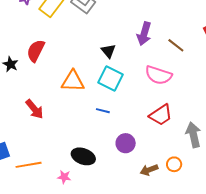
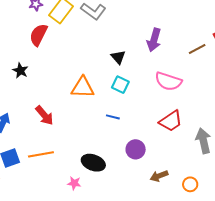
brown line: (176, 45) -> (197, 49), moved, turned -66
red semicircle: (36, 51) -> (39, 35), moved
cyan square: (111, 78) -> (120, 85), size x0.7
orange circle: (174, 164) -> (190, 184), moved
orange line: (29, 165) -> (41, 154), moved

